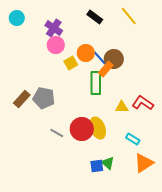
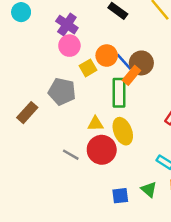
gray pentagon: (44, 98) -> (62, 91), moved
yellow triangle: (122, 107) -> (95, 124), moved
yellow ellipse: (98, 128) -> (123, 131), moved
green triangle: (108, 163) -> (149, 189), moved

